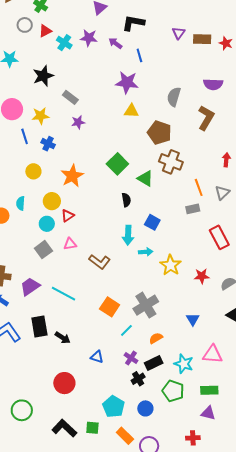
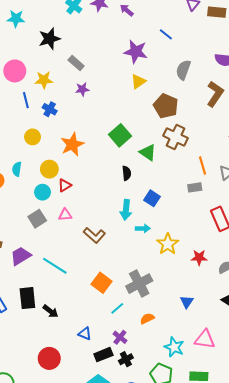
blue line: (139, 55) -> (166, 34), moved, turned -40
yellow triangle: (131, 111) -> (138, 81), turned -42
black rectangle: (154, 363) -> (103, 355), moved

